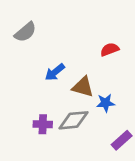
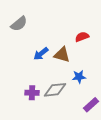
brown triangle: (83, 87) -> (62, 55), moved

